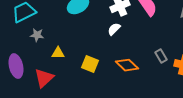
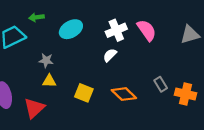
gray star: (37, 35) -> (46, 61), moved

